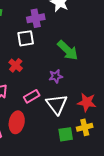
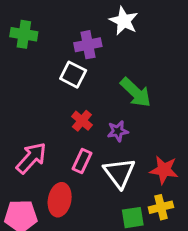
white square: (26, 38) -> (73, 75), turned 36
red cross: (16, 65) -> (82, 121), moved
pink rectangle: (32, 96) -> (82, 161), turned -35

